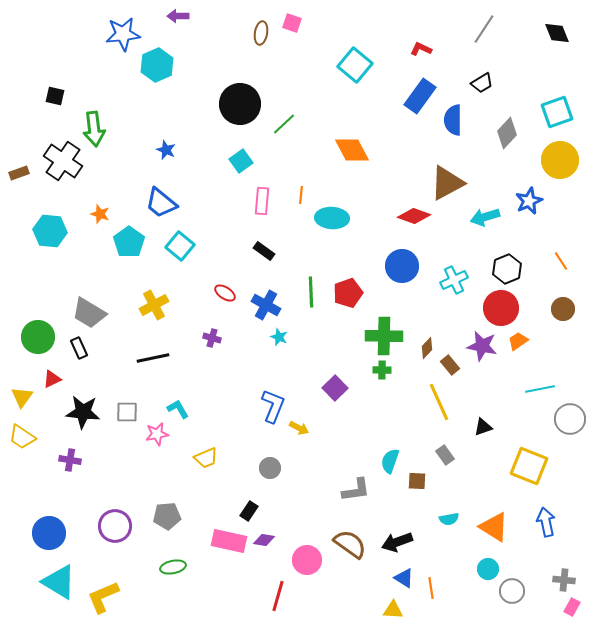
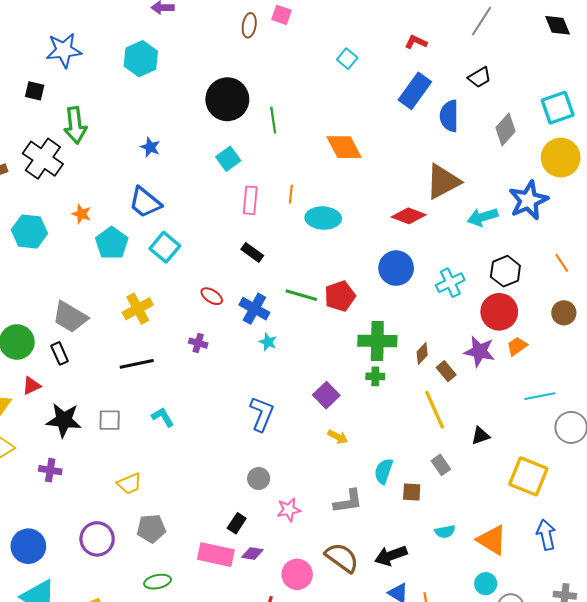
blue star: (123, 34) -> (64, 50), moved
cyan square: (355, 65) -> (347, 59), size x0.6
green line: (284, 124) -> (273, 120), turned -55
blue star: (529, 201) -> (528, 200), size x1.4
green line: (311, 292) -> (301, 295), turned -72
yellow arrow: (299, 428) -> (338, 437), moved
pink star: (157, 434) -> (289, 510), moved
yellow trapezoid: (206, 458) -> (129, 484), moved

